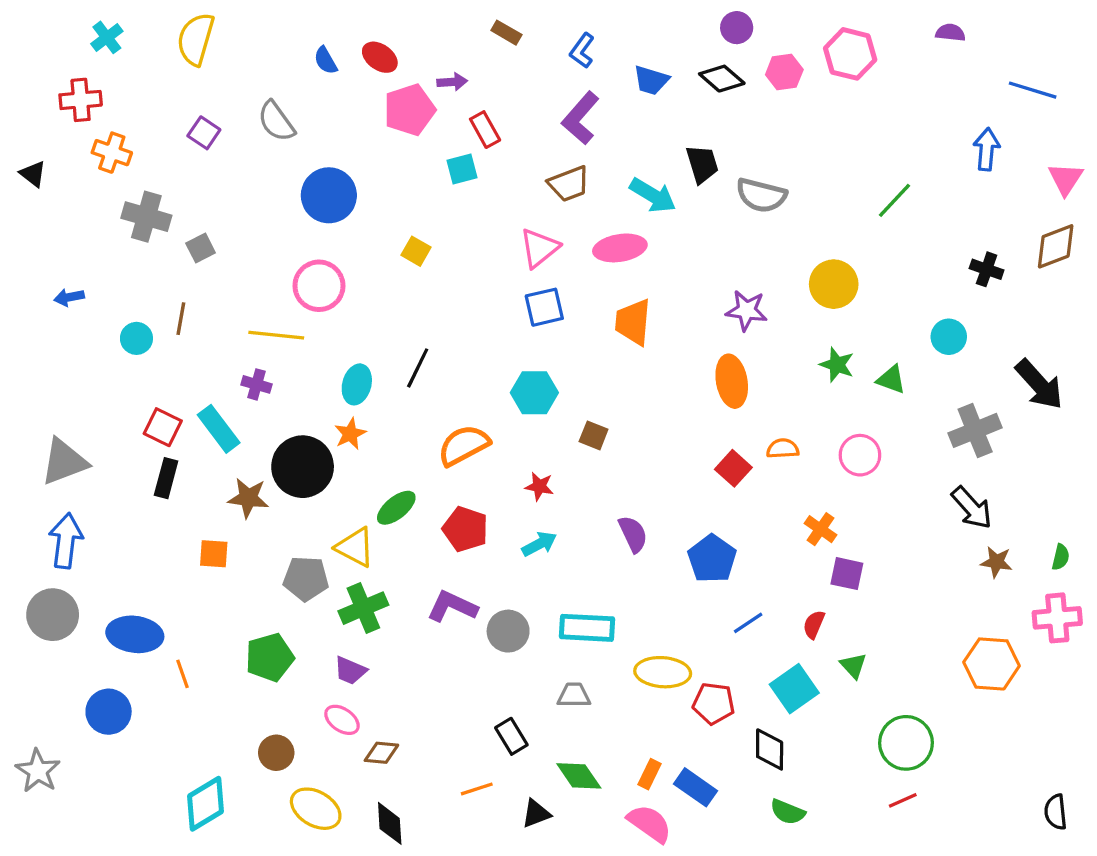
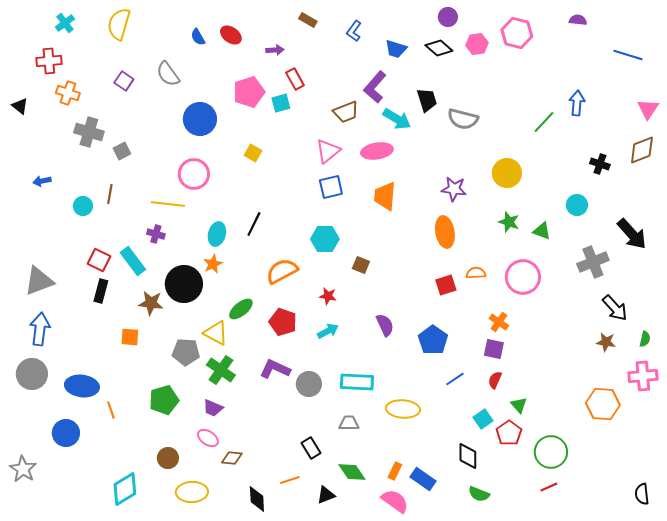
pink pentagon: (409, 110) -> (249, 92), moved
purple L-shape: (580, 118) -> (375, 87), moved
blue arrow: (987, 149) -> (577, 103), moved
pink circle: (860, 455) -> (523, 277), size x1.4
red square: (733, 468) -> (446, 285), turned 30
black arrow: (972, 508) -> (615, 308), moved
purple square: (847, 574) -> (494, 349), moved
green cross: (363, 608) -> (221, 370), turned -32
cyan square: (794, 689) -> (483, 419), size x0.7
red pentagon: (714, 703) -> (509, 433), moved, turned 30
yellow ellipse: (316, 809) -> (192, 492), turned -32
black diamond: (390, 823) -> (257, 499), moved

